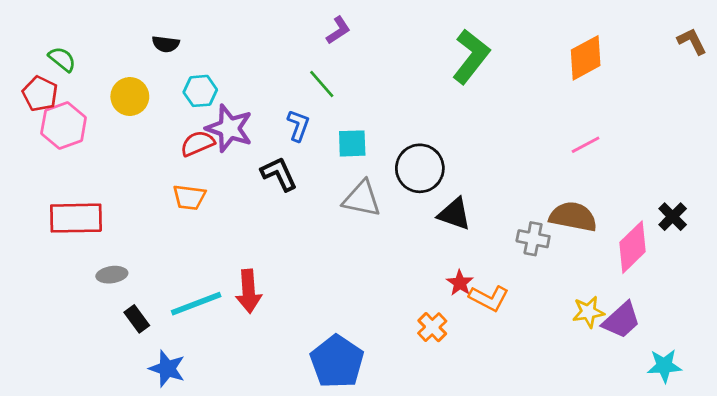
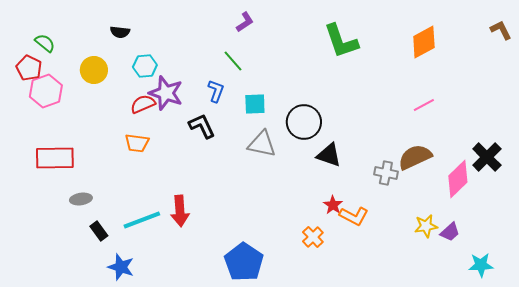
green L-shape: (471, 56) -> (341, 41), turned 123
brown semicircle: (573, 217) -> (415, 157), turned -36
black cross: (673, 217) -> (487, 157), size x1.4
purple trapezoid: (621, 320) -> (450, 232), size x0.7

